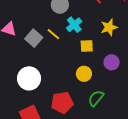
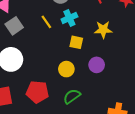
gray square: (34, 38) -> (14, 26), moved

